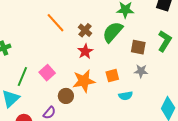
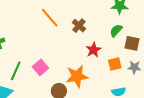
green semicircle: (113, 32) -> (116, 30), moved, size x0.6
red star: (85, 51) -> (93, 50), moved
orange square: (112, 76) -> (115, 64), moved

